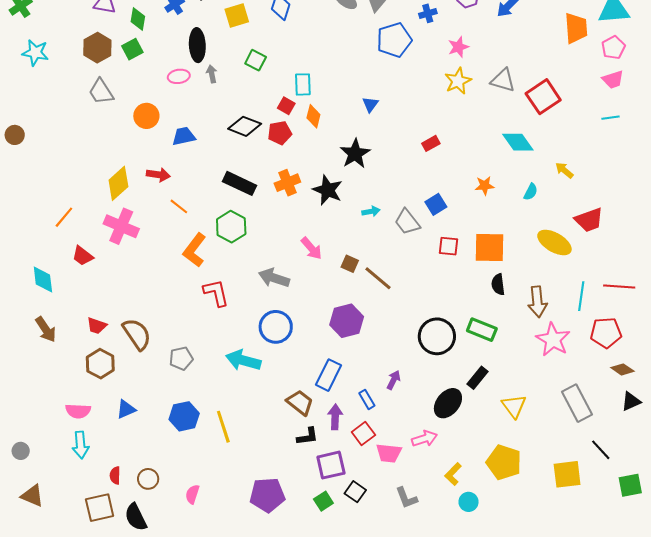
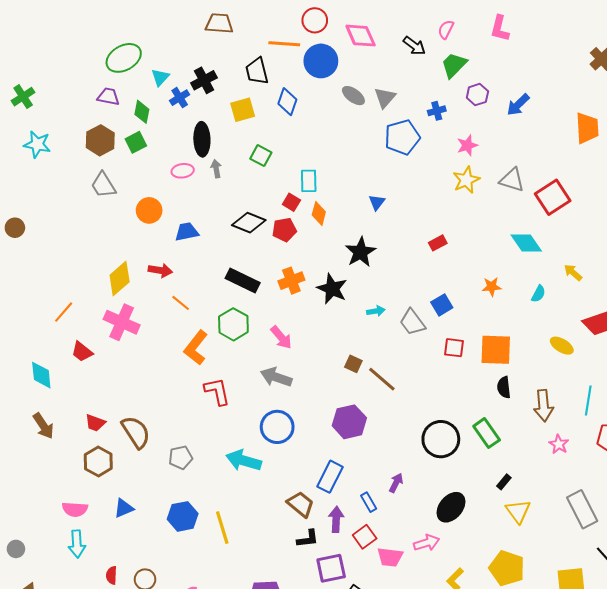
yellow ellipse: (554, 242) -> (562, 346), size x0.7
pink arrow: (312, 248) -> (281, 337), moved
green rectangle: (482, 330) -> (487, 433), turned 32
pink star: (553, 340) -> (559, 444), size x0.6
black rectangle: (478, 378) -> (504, 482), moved, size x0.7

